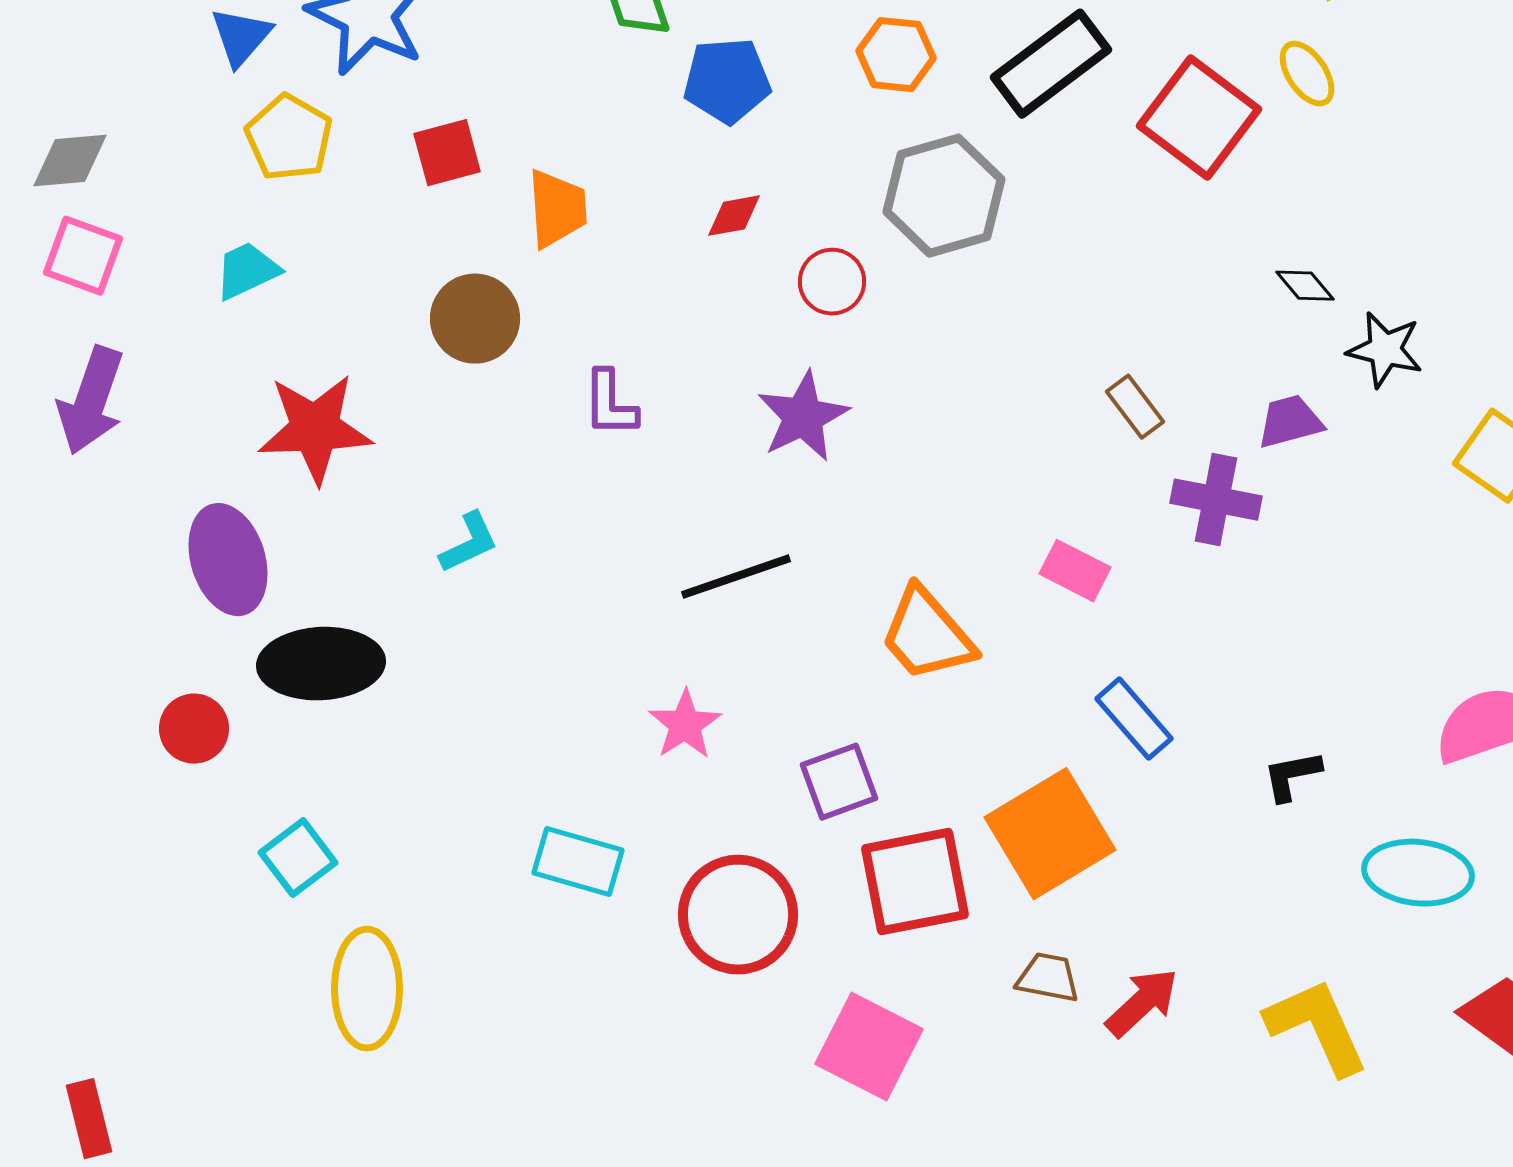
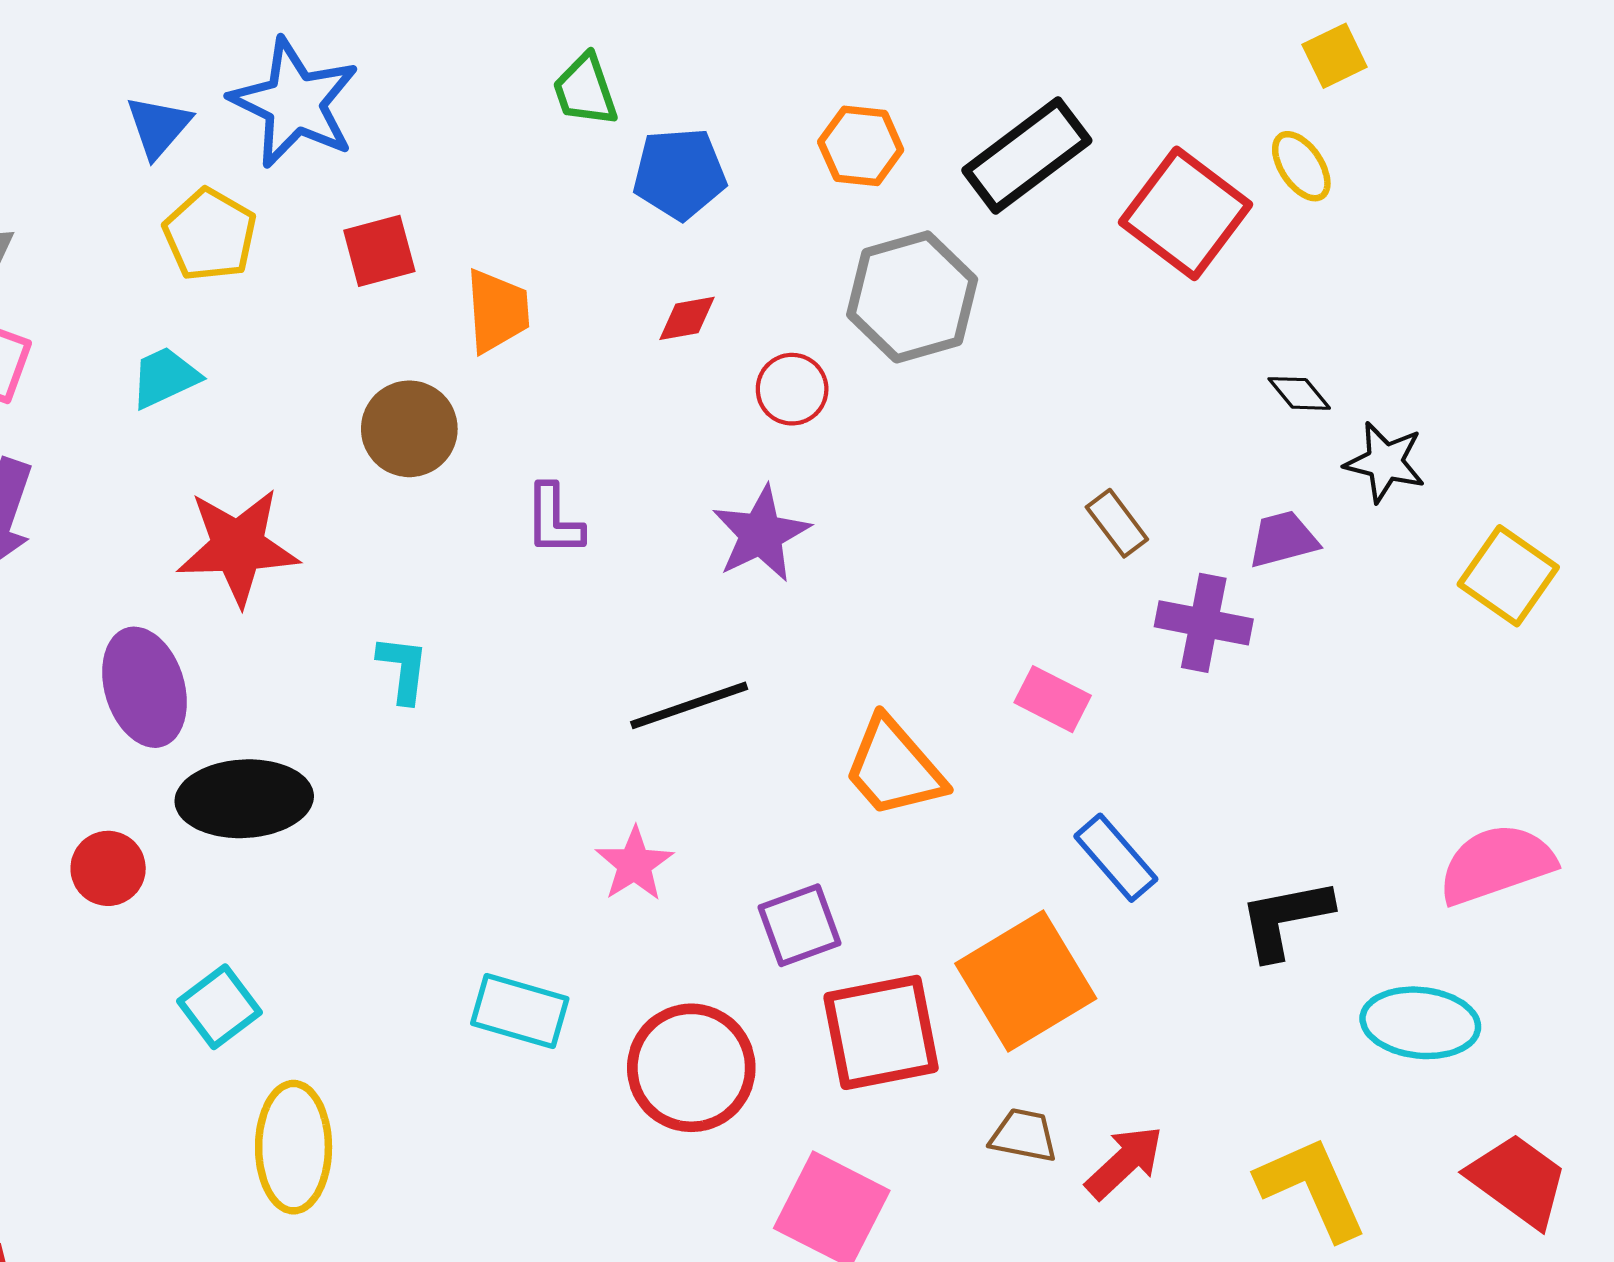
cyan L-shape: (469, 543) -> (403, 669), turned -58
black L-shape: (1292, 776) -> (1285, 919), size x1.5

